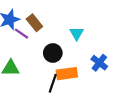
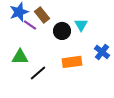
black circle: (53, 53) -> (62, 31), moved
black line: (53, 83) -> (38, 73), moved, turned 30

